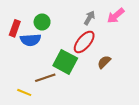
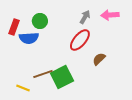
pink arrow: (116, 16) -> (110, 15), turned 36
green square: (65, 62) -> (62, 77), moved, turned 35

